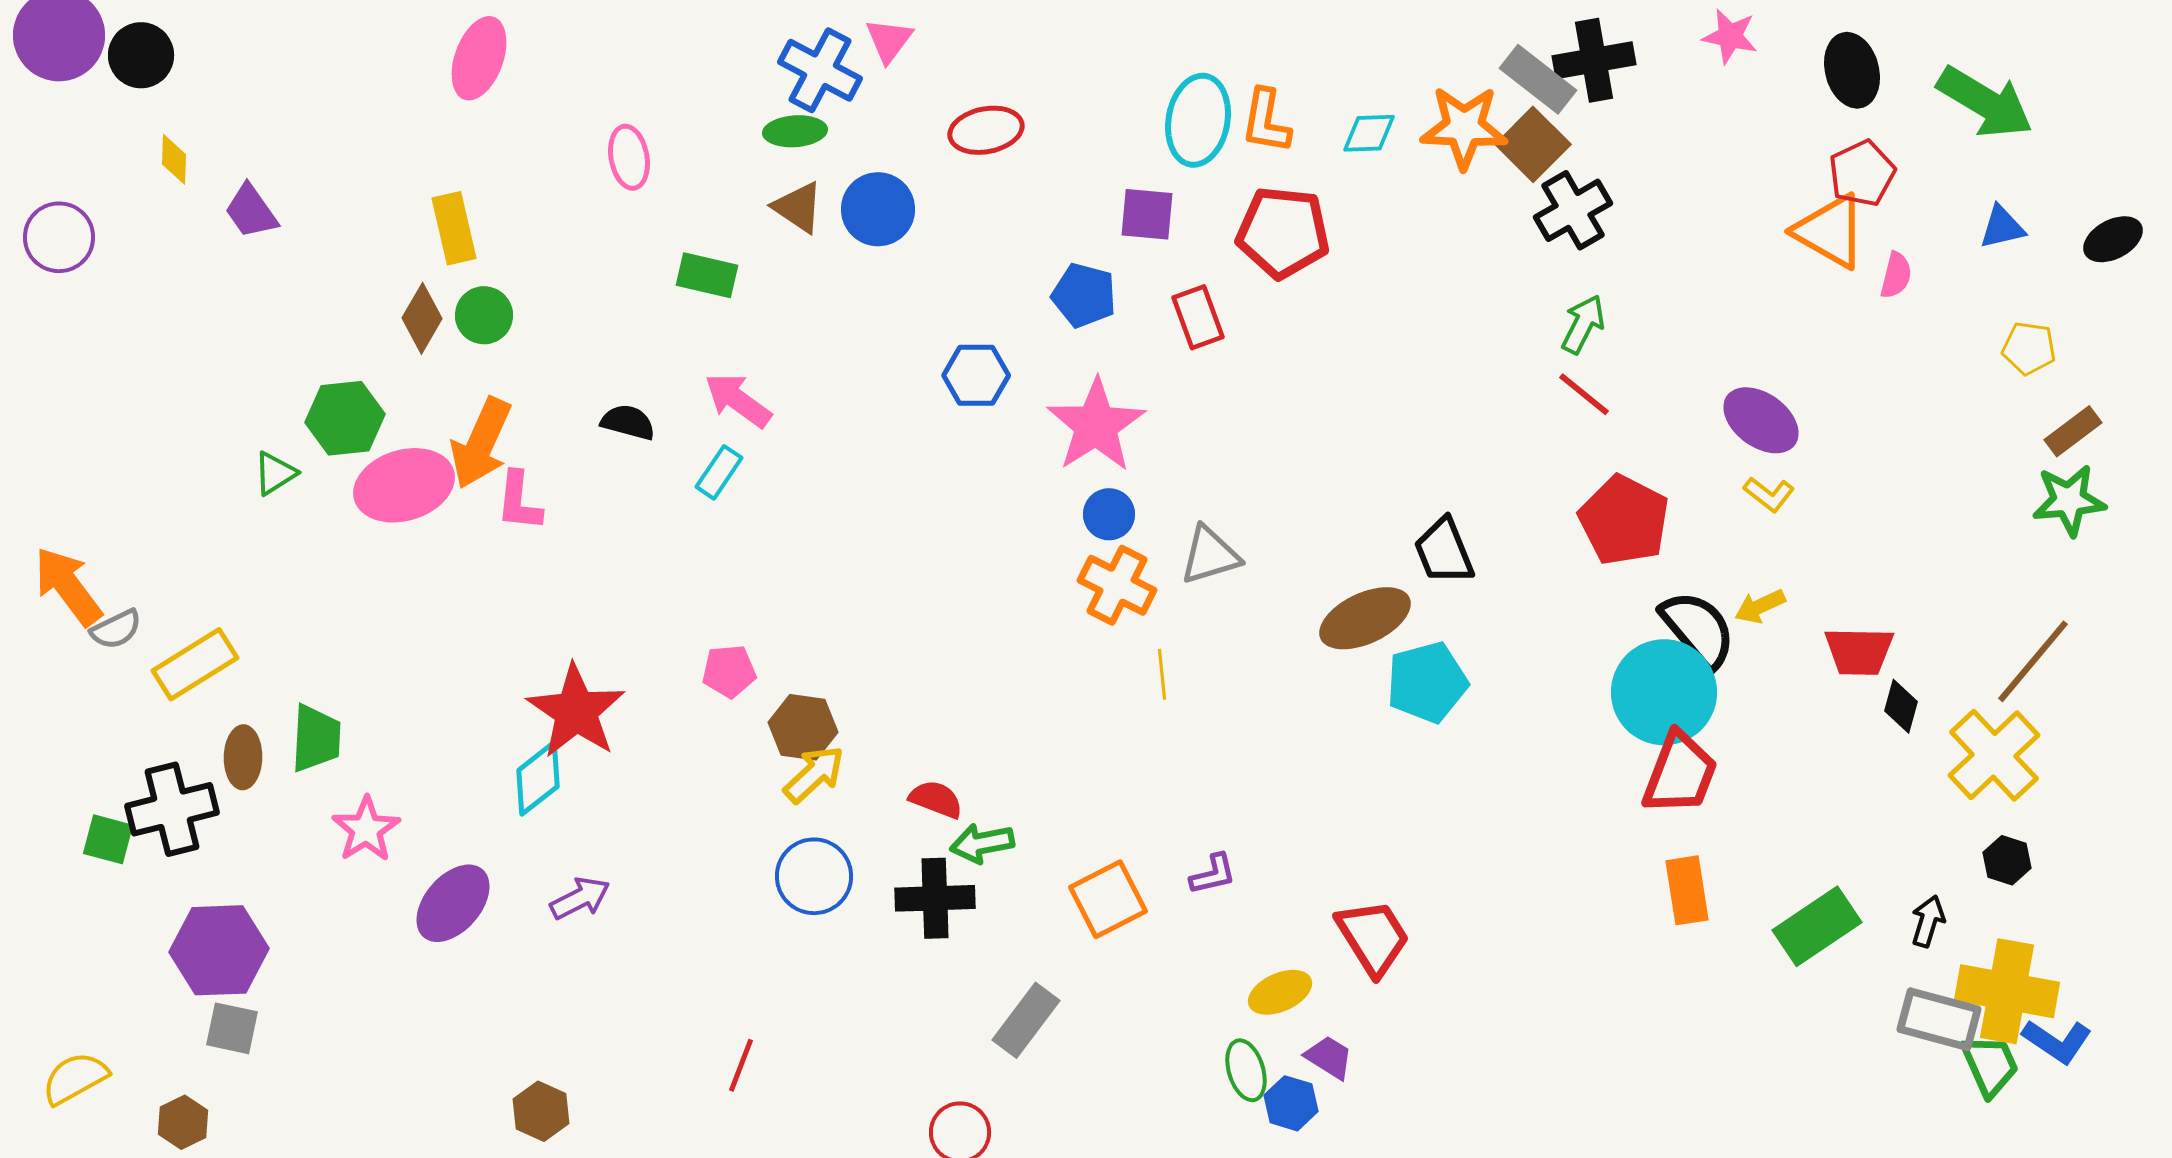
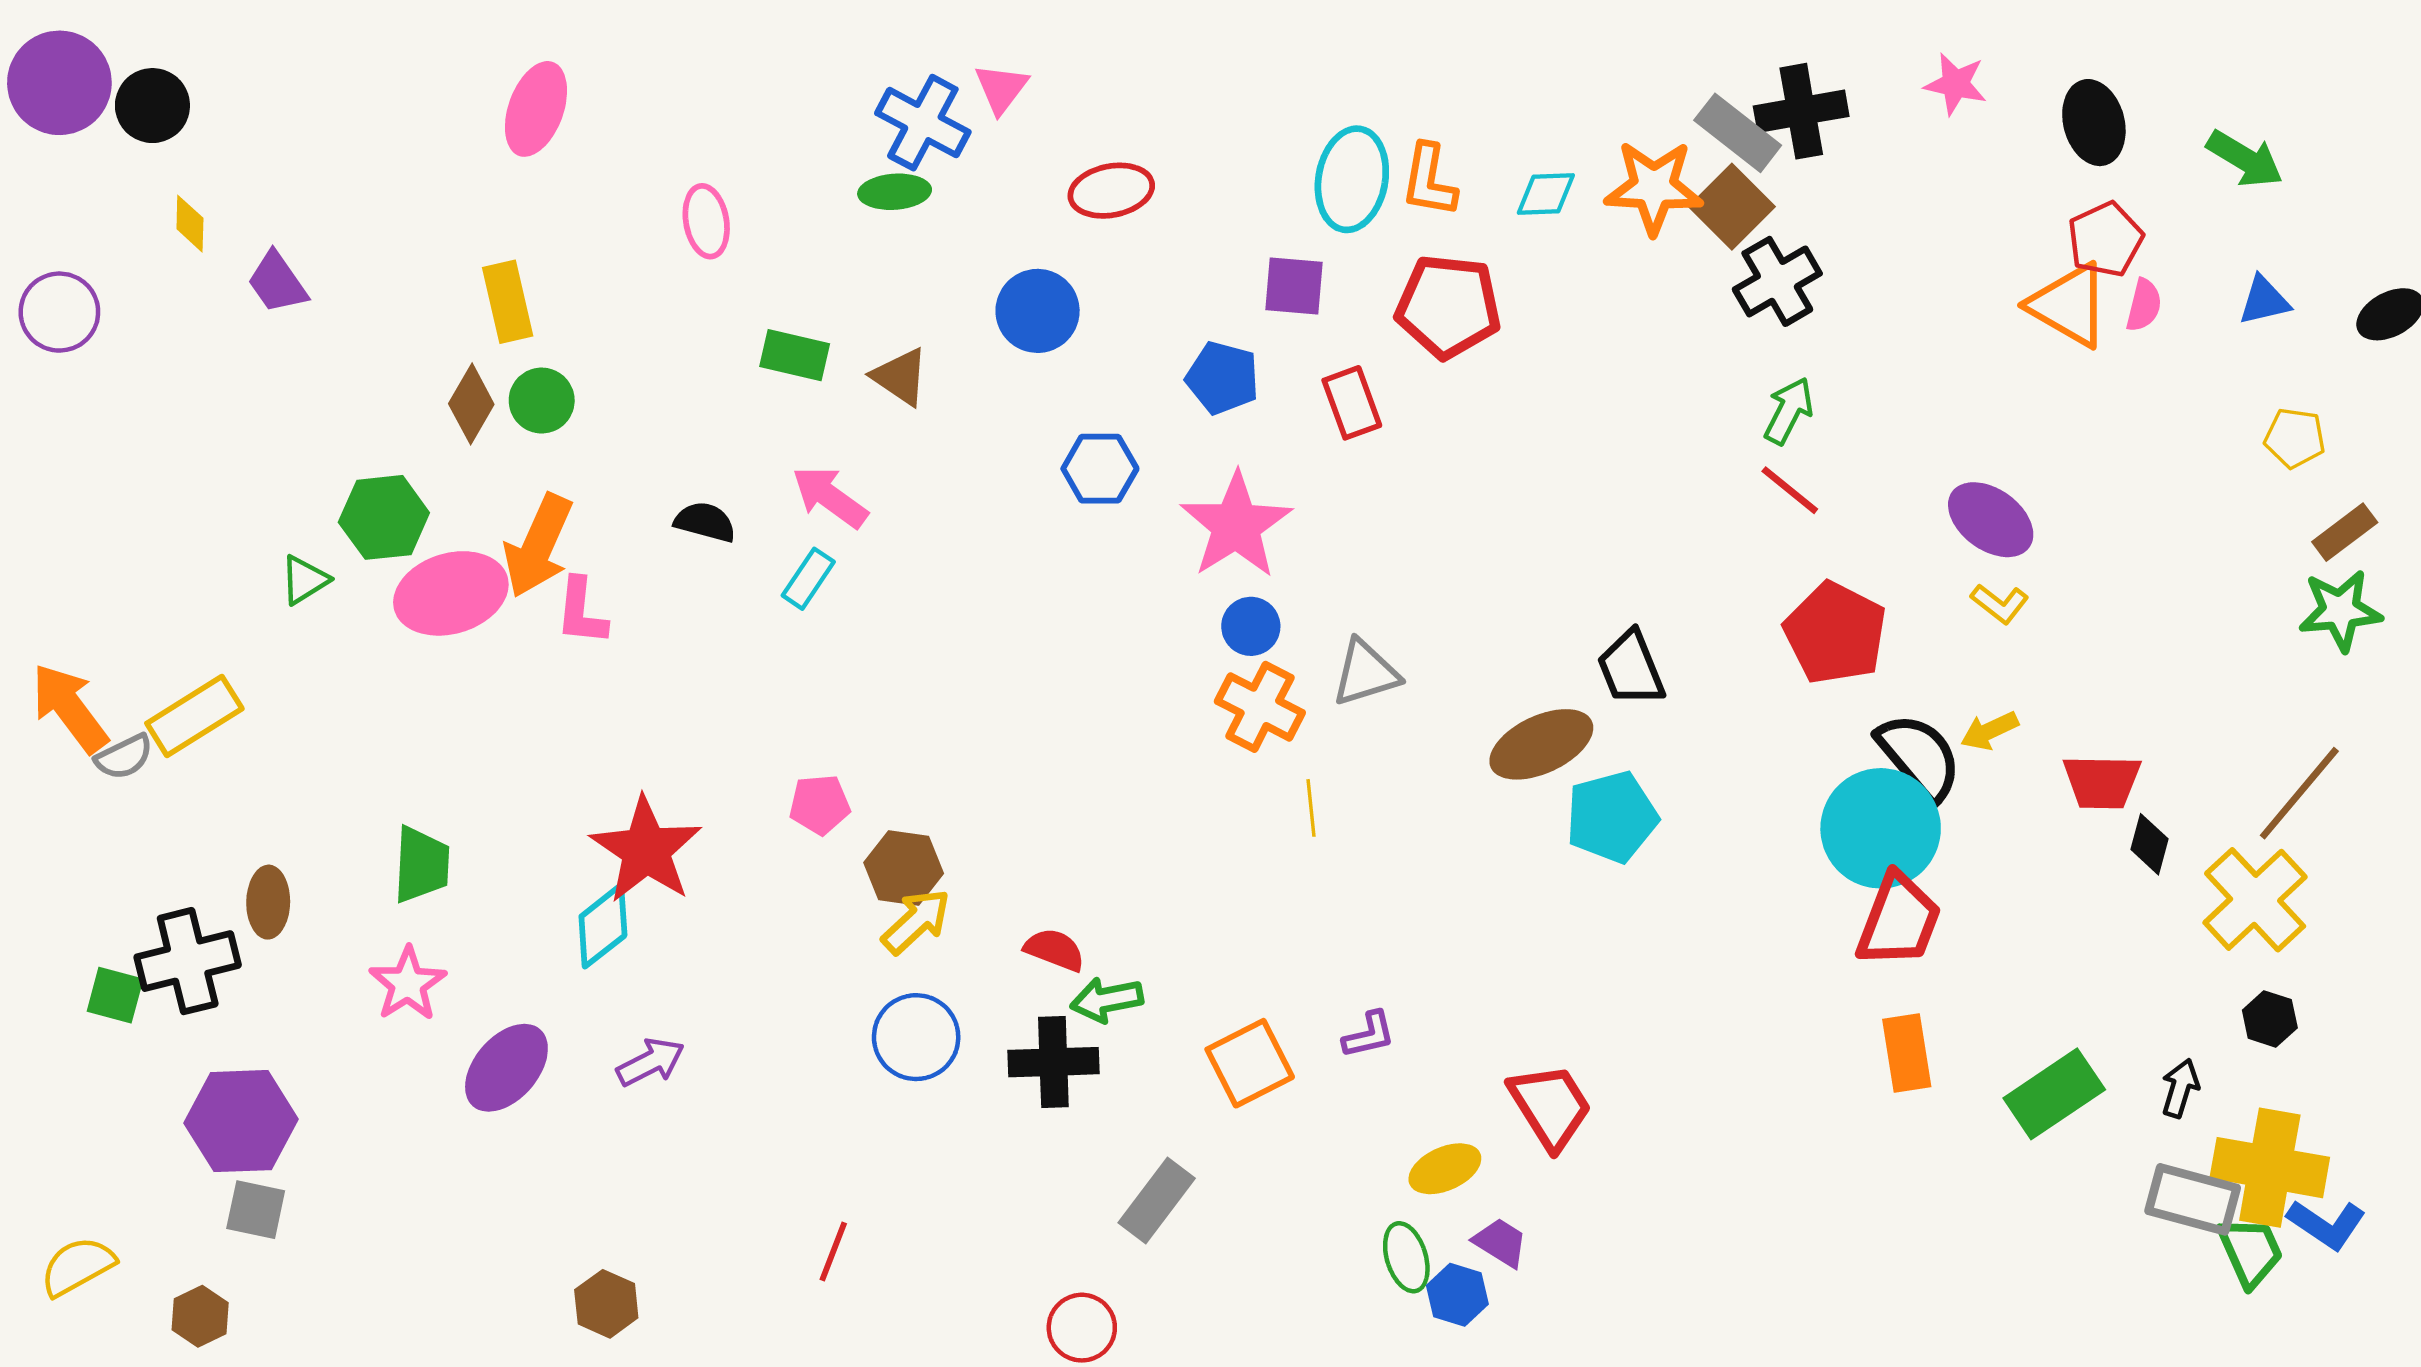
green arrow: (1985, 102) -> (2245, 159), size x0.7
brown triangle: (798, 207) -> (900, 377), moved
blue circle: (878, 209) -> (1038, 311), moved
pink semicircle: (1896, 275) -> (2144, 305), moved
yellow rectangle: (195, 664) -> (194, 716), moved
green trapezoid: (316, 738) -> (421, 865), moved

